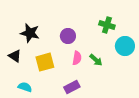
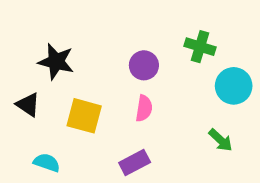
purple circle: (68, 36) -> (144, 65), moved
green arrow: (96, 60) -> (221, 140), moved
yellow square: (45, 62) -> (84, 116), turned 30

